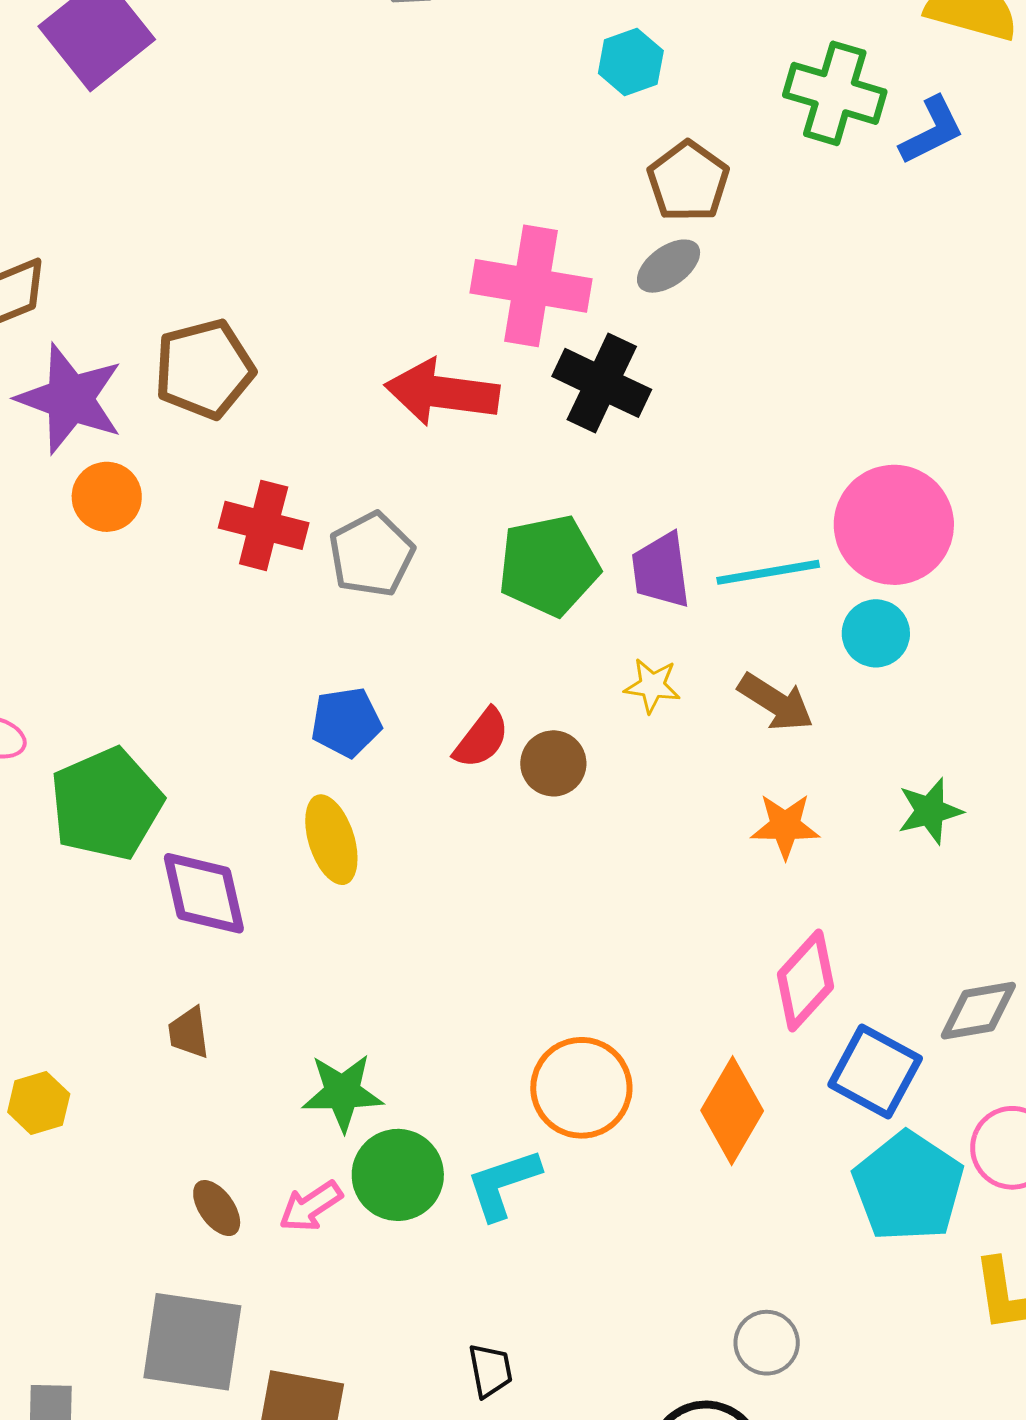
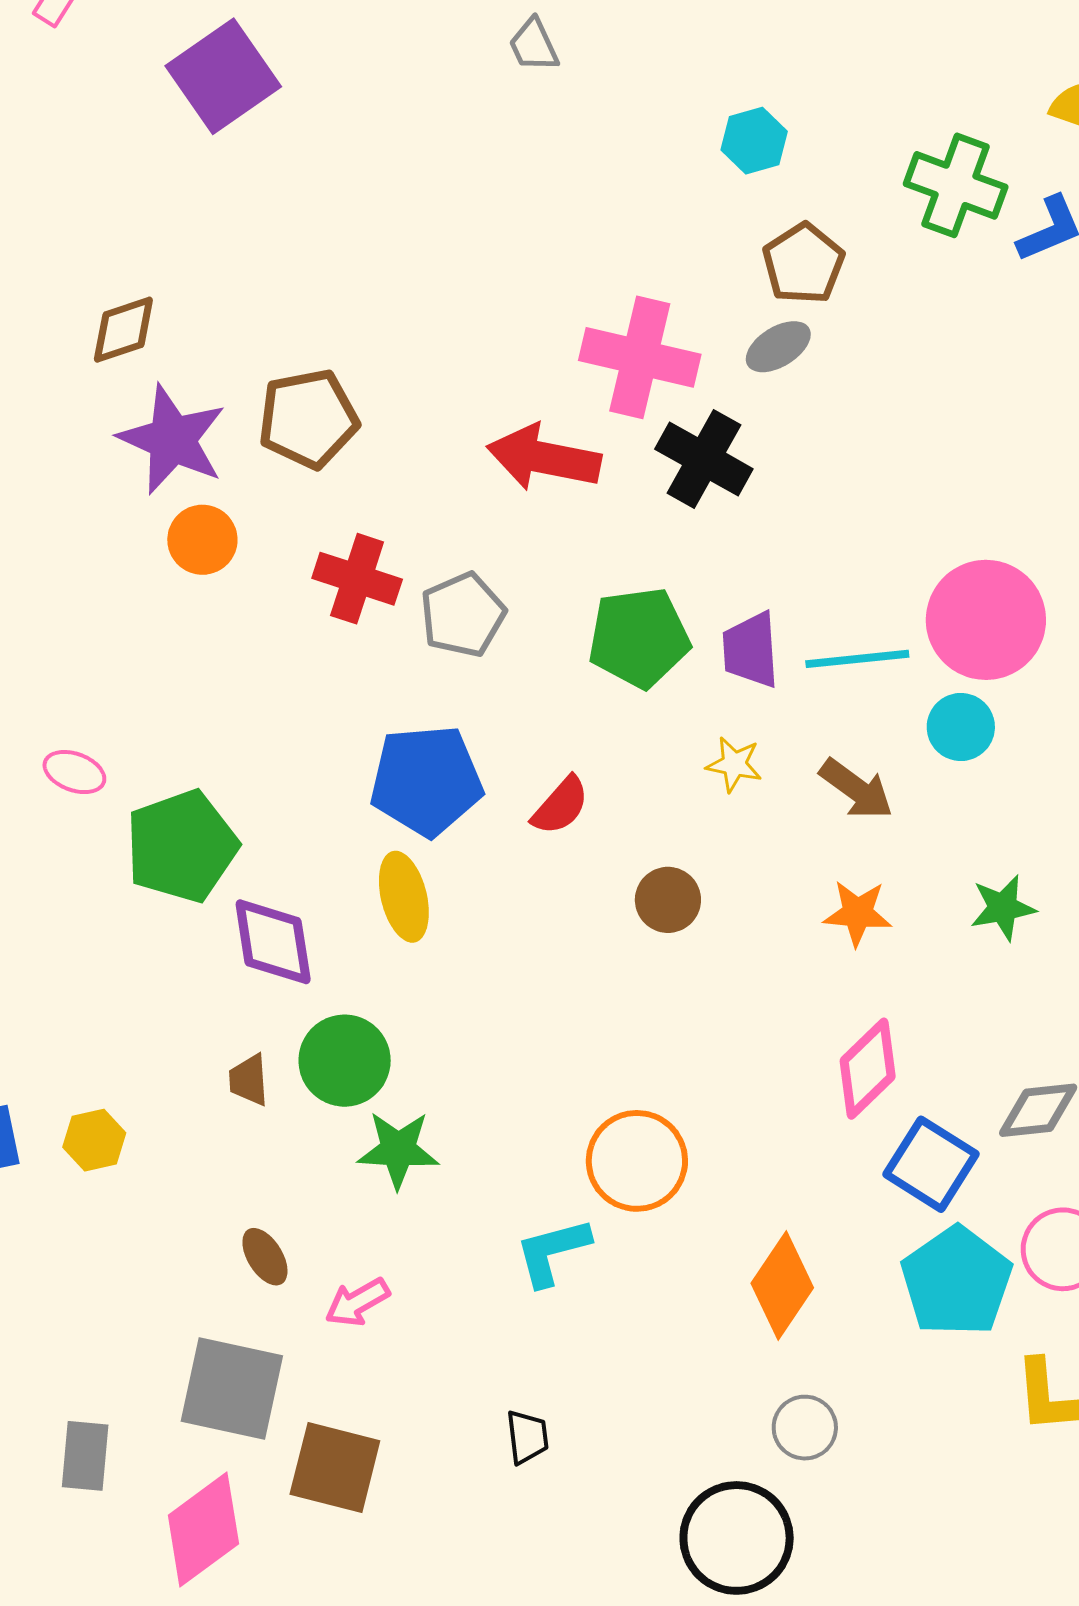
blue pentagon: (346, 722) -> (426, 781), size x1.6
brown circle: (553, 763) -> (668, 900), moved
orange diamond: (732, 1111) -> (782, 1286), moved
green circle: (398, 1175) -> (345, 1061), moved
pink arrow: (311, 1206) -> (357, 1302), moved

